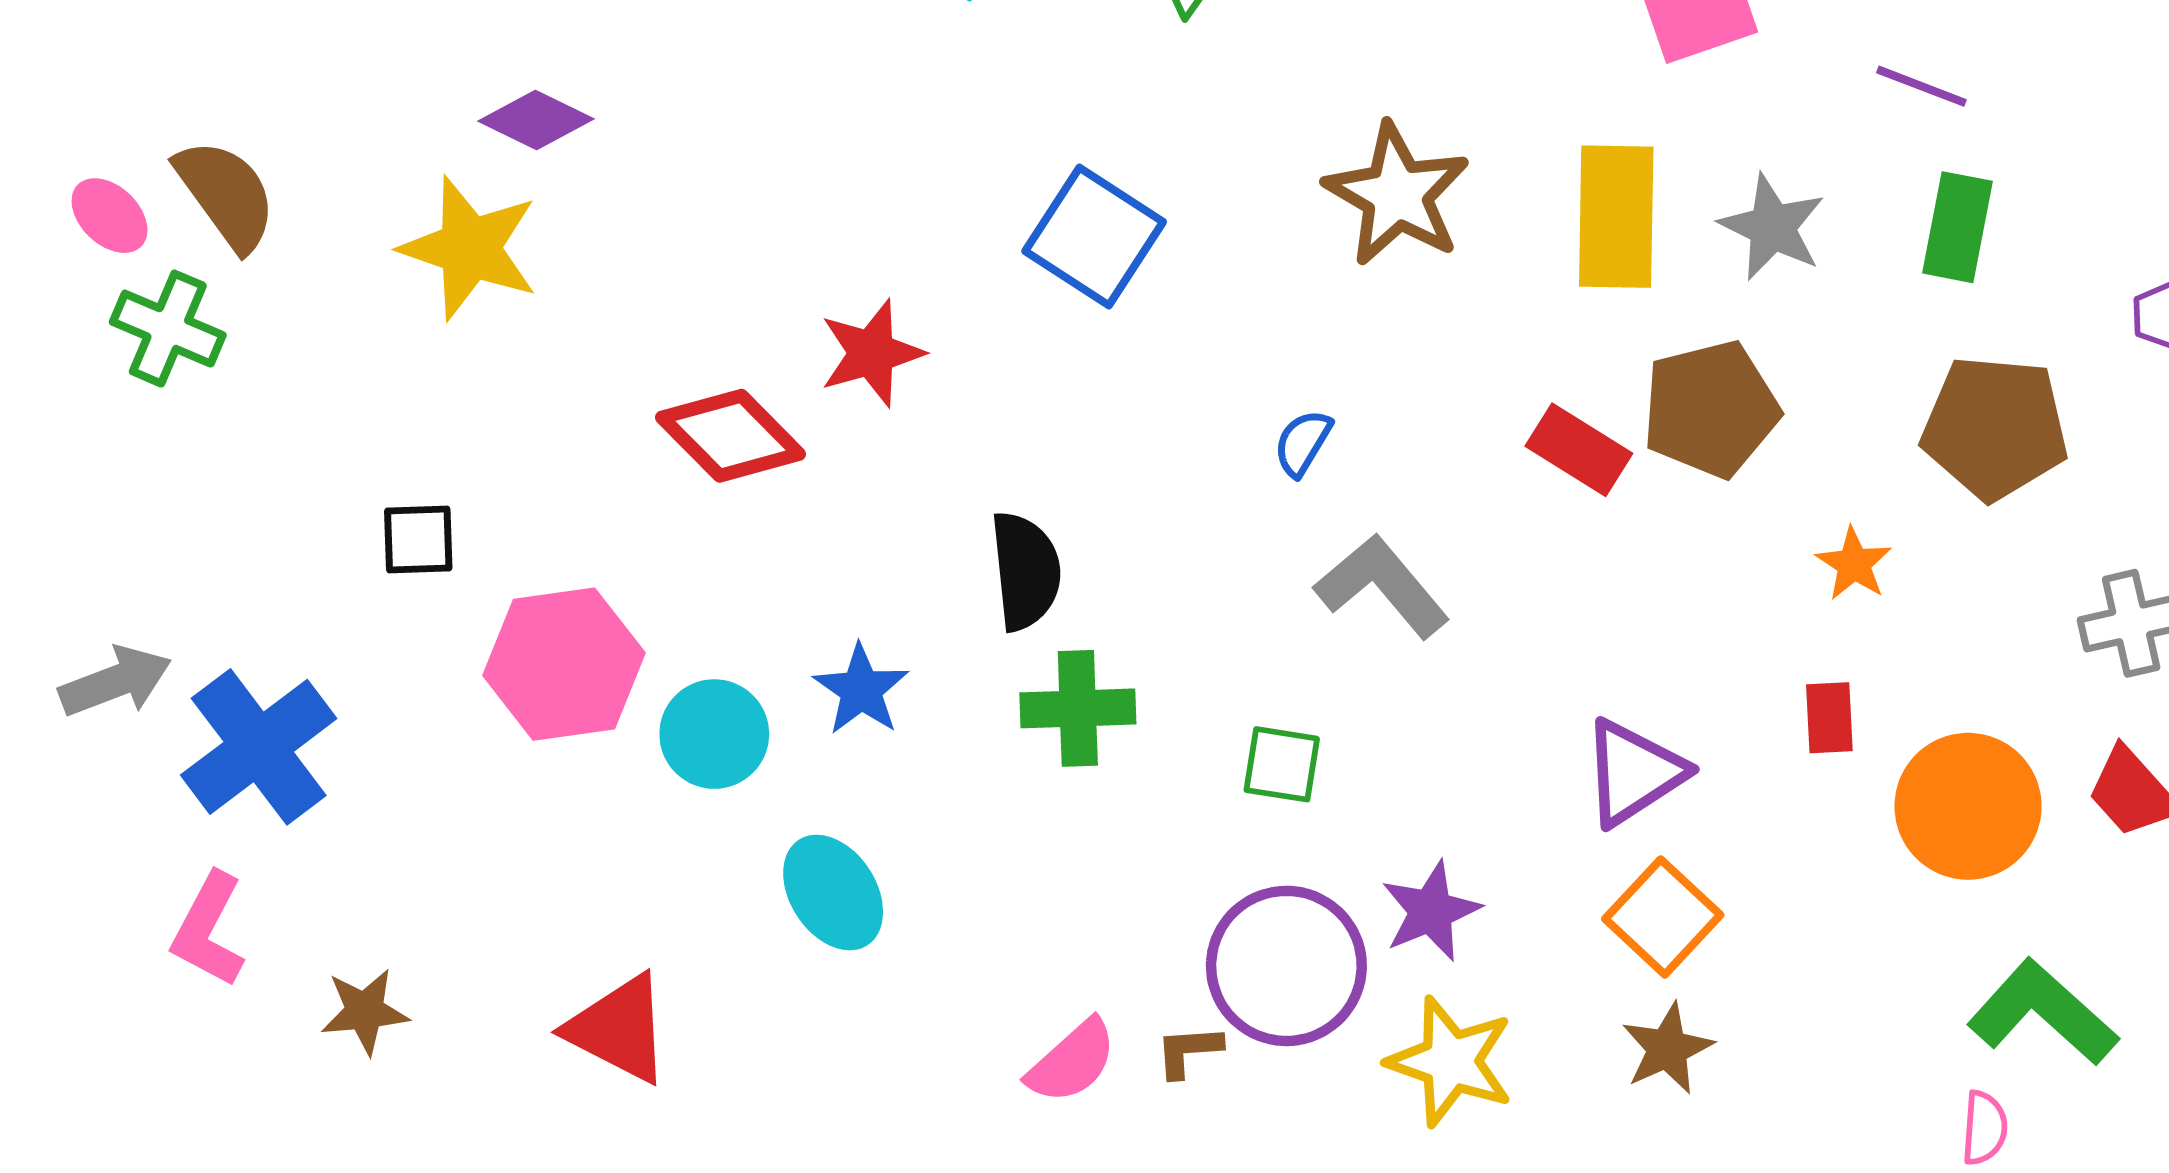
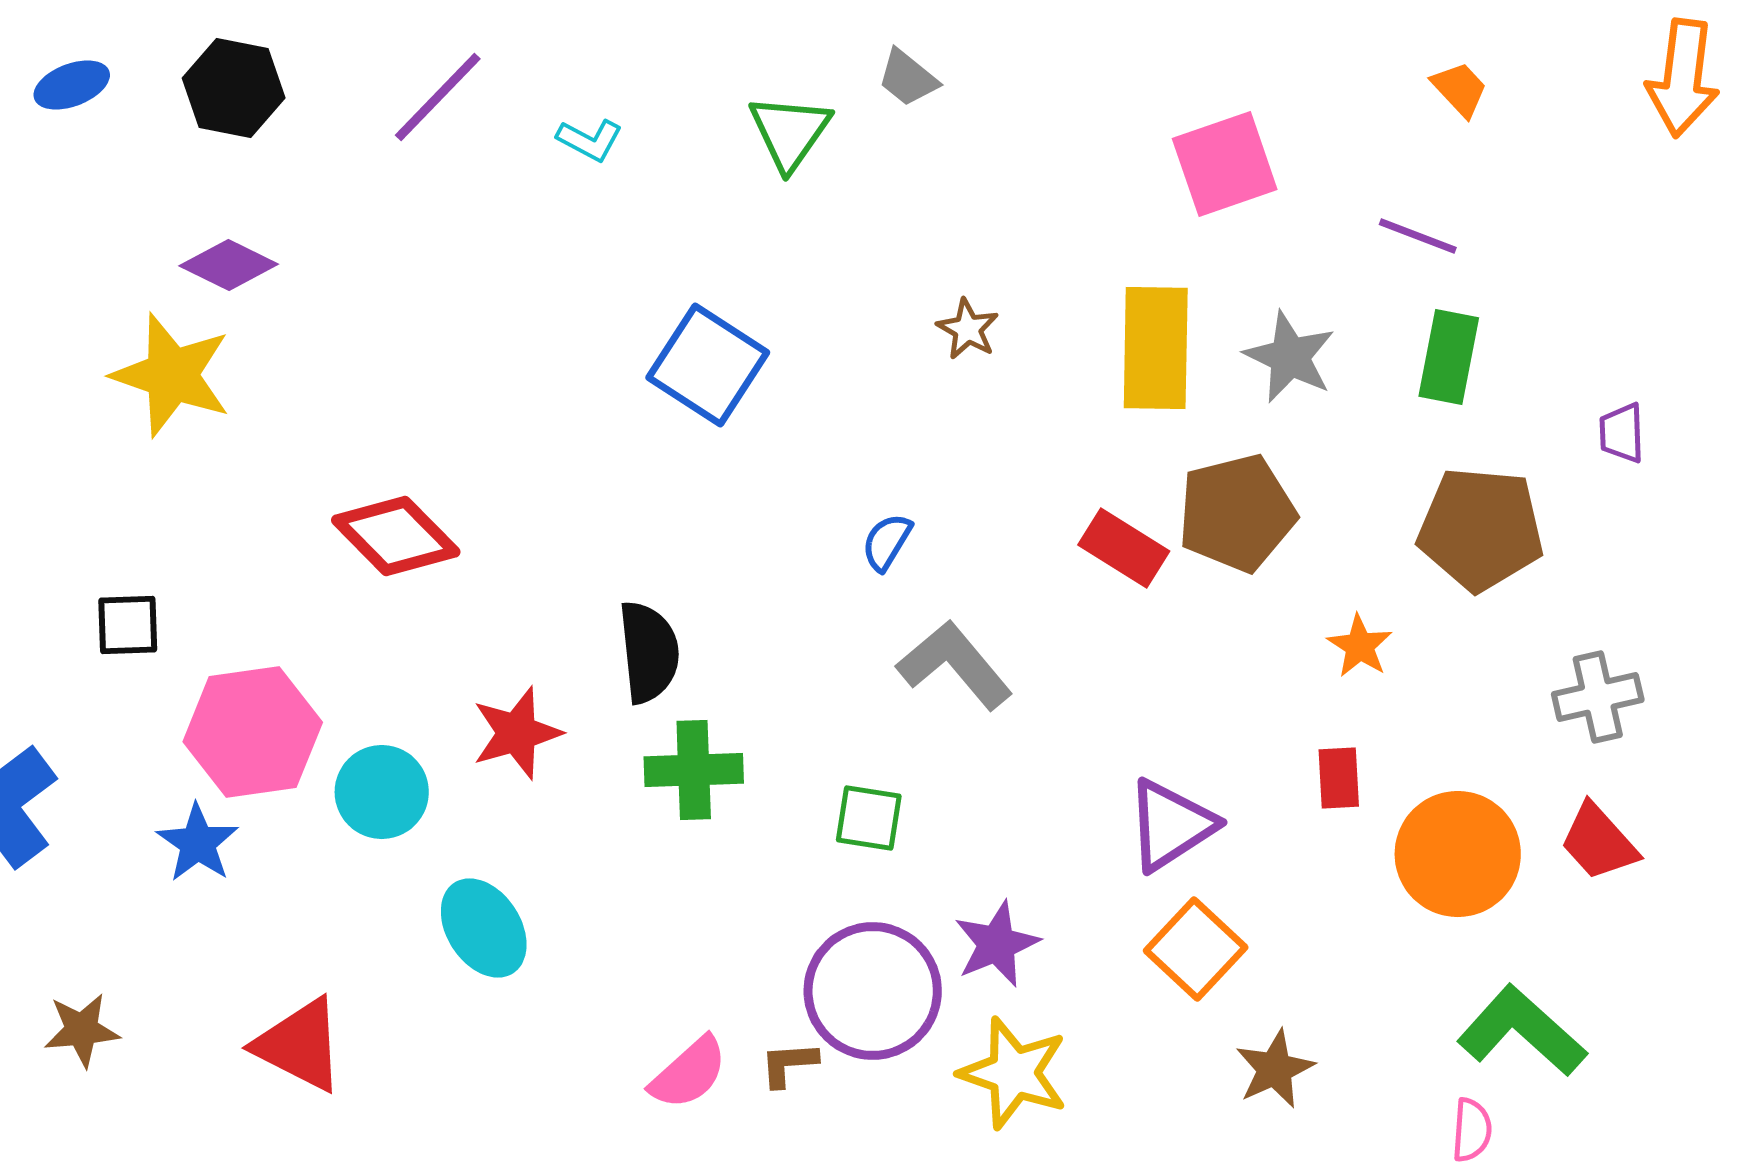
brown star: (1397, 195) -> (968, 329), size x0.5
red star: (872, 353) -> (517, 733), moved
blue star: (861, 690) -> (198, 843), moved
brown star: (1667, 1049) -> (1275, 1069), moved

